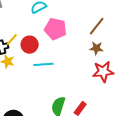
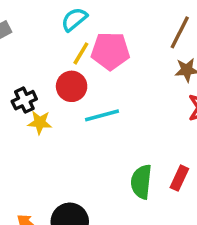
yellow line: (12, 40) -> (81, 53), moved

